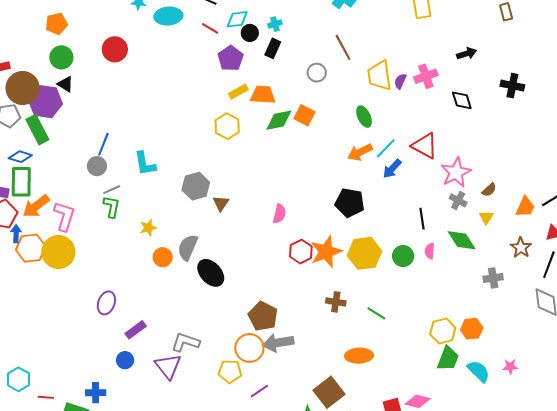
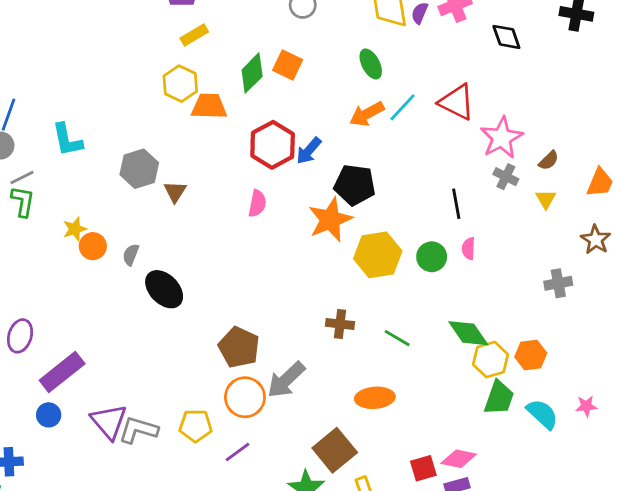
orange trapezoid: (263, 95) -> (209, 106), moved
green diamond: (279, 120) -> (252, 73), turned -32
blue arrow: (392, 169) -> (309, 151), moved
green diamond: (462, 240) -> (468, 333), moved
gray semicircle: (188, 247) -> (131, 255), size x0.6
red hexagon: (301, 252) -> (273, 145), moved, size x1.4
orange star: (326, 252) -> (330, 220), moved
orange circle: (163, 257) -> (93, 246), moved
purple rectangle: (136, 330) -> (62, 372), size x1.5
gray L-shape: (185, 342) -> (138, 430), moved
gray arrow: (278, 343) -> (286, 380), moved, turned -32
orange circle: (249, 348) -> (245, 397), moved

